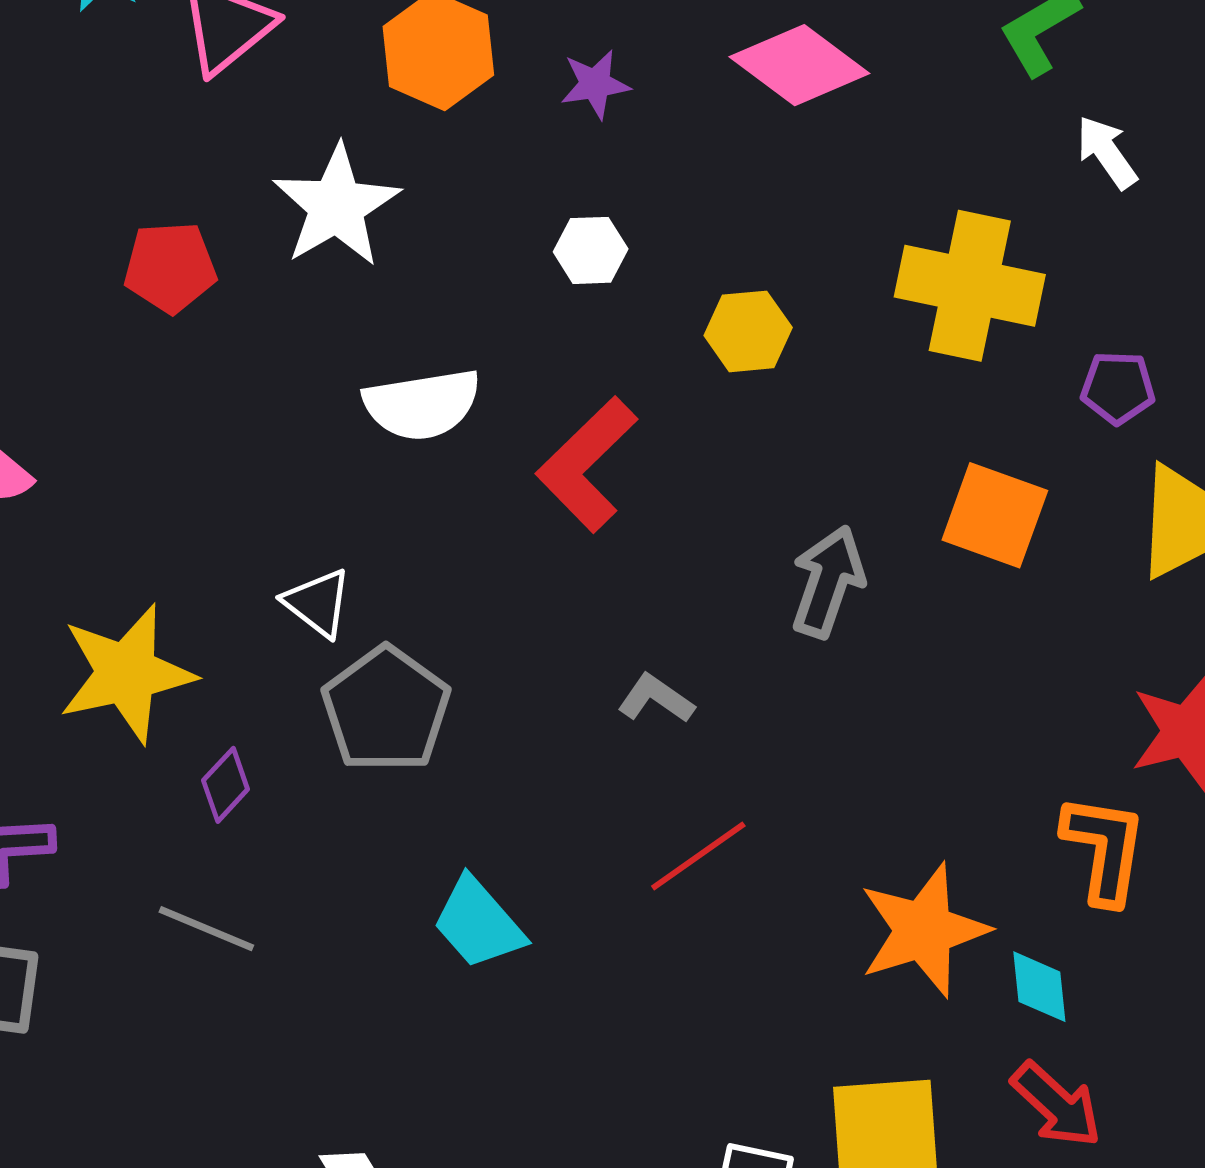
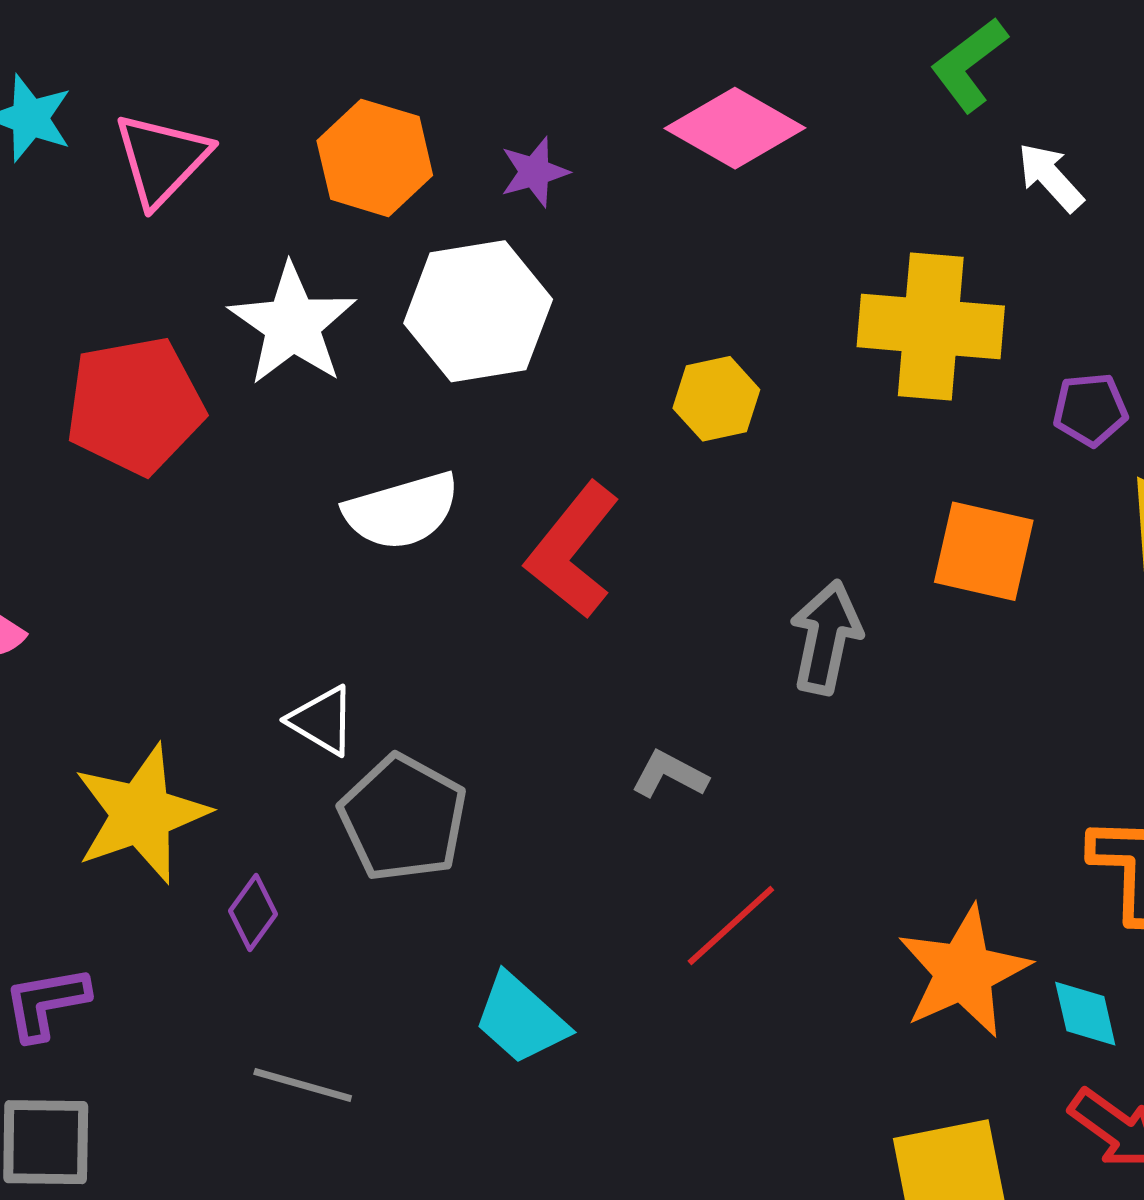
white hexagon: (591, 250) -> (478, 311), moved, size x2.0
red pentagon: (170, 267) -> (135, 406), size x1.5
gray line: (206, 929) -> (303, 1085), moved

